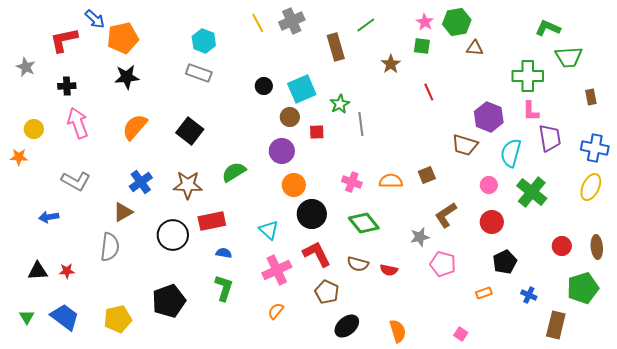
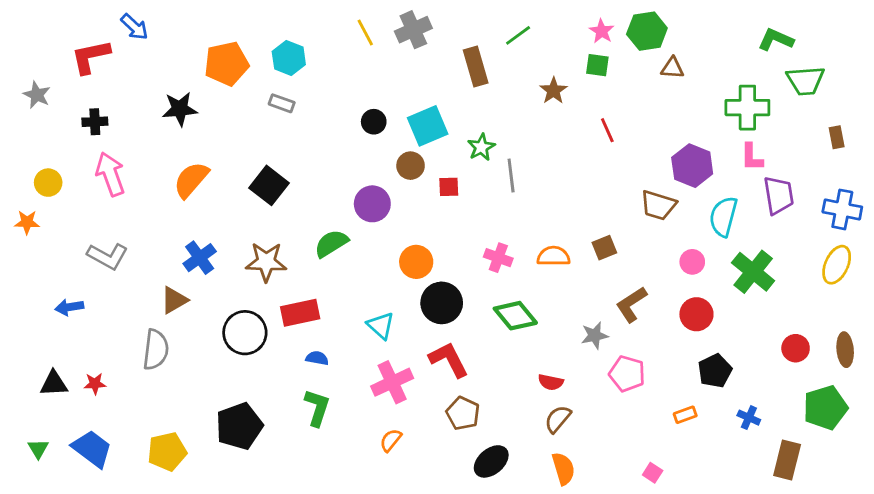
orange pentagon: (123, 38) -> (227, 64), moved
gray rectangle: (199, 73) -> (282, 103), size x0.7
purple circle: (282, 151) -> (372, 204), moved
brown semicircle: (358, 264) -> (558, 419), moved, turned 115

